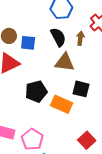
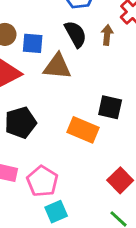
brown triangle: (65, 62) -> (57, 66), moved
black pentagon: (36, 91) -> (21, 123), moved

